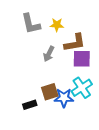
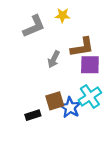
gray L-shape: (31, 24) -> (34, 26), turned -100
yellow star: (57, 25) -> (62, 15), moved
blue star: (64, 98) -> (70, 107), turned 30

